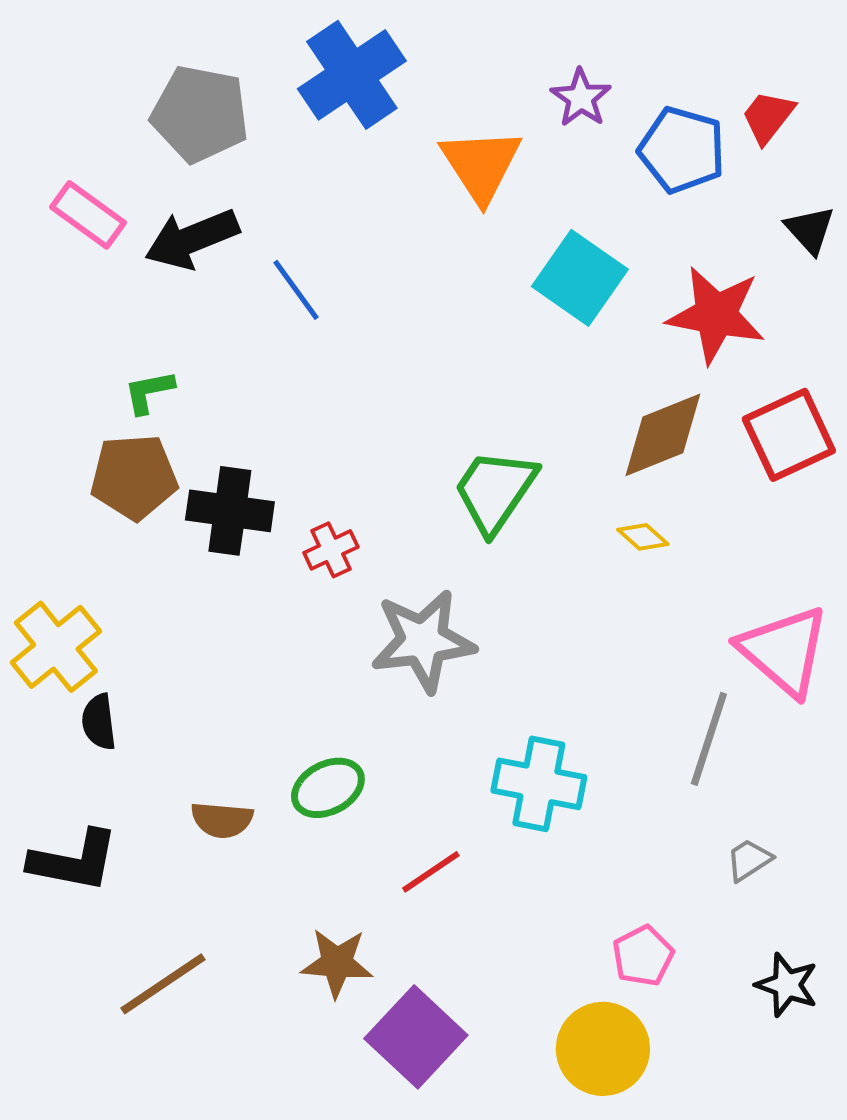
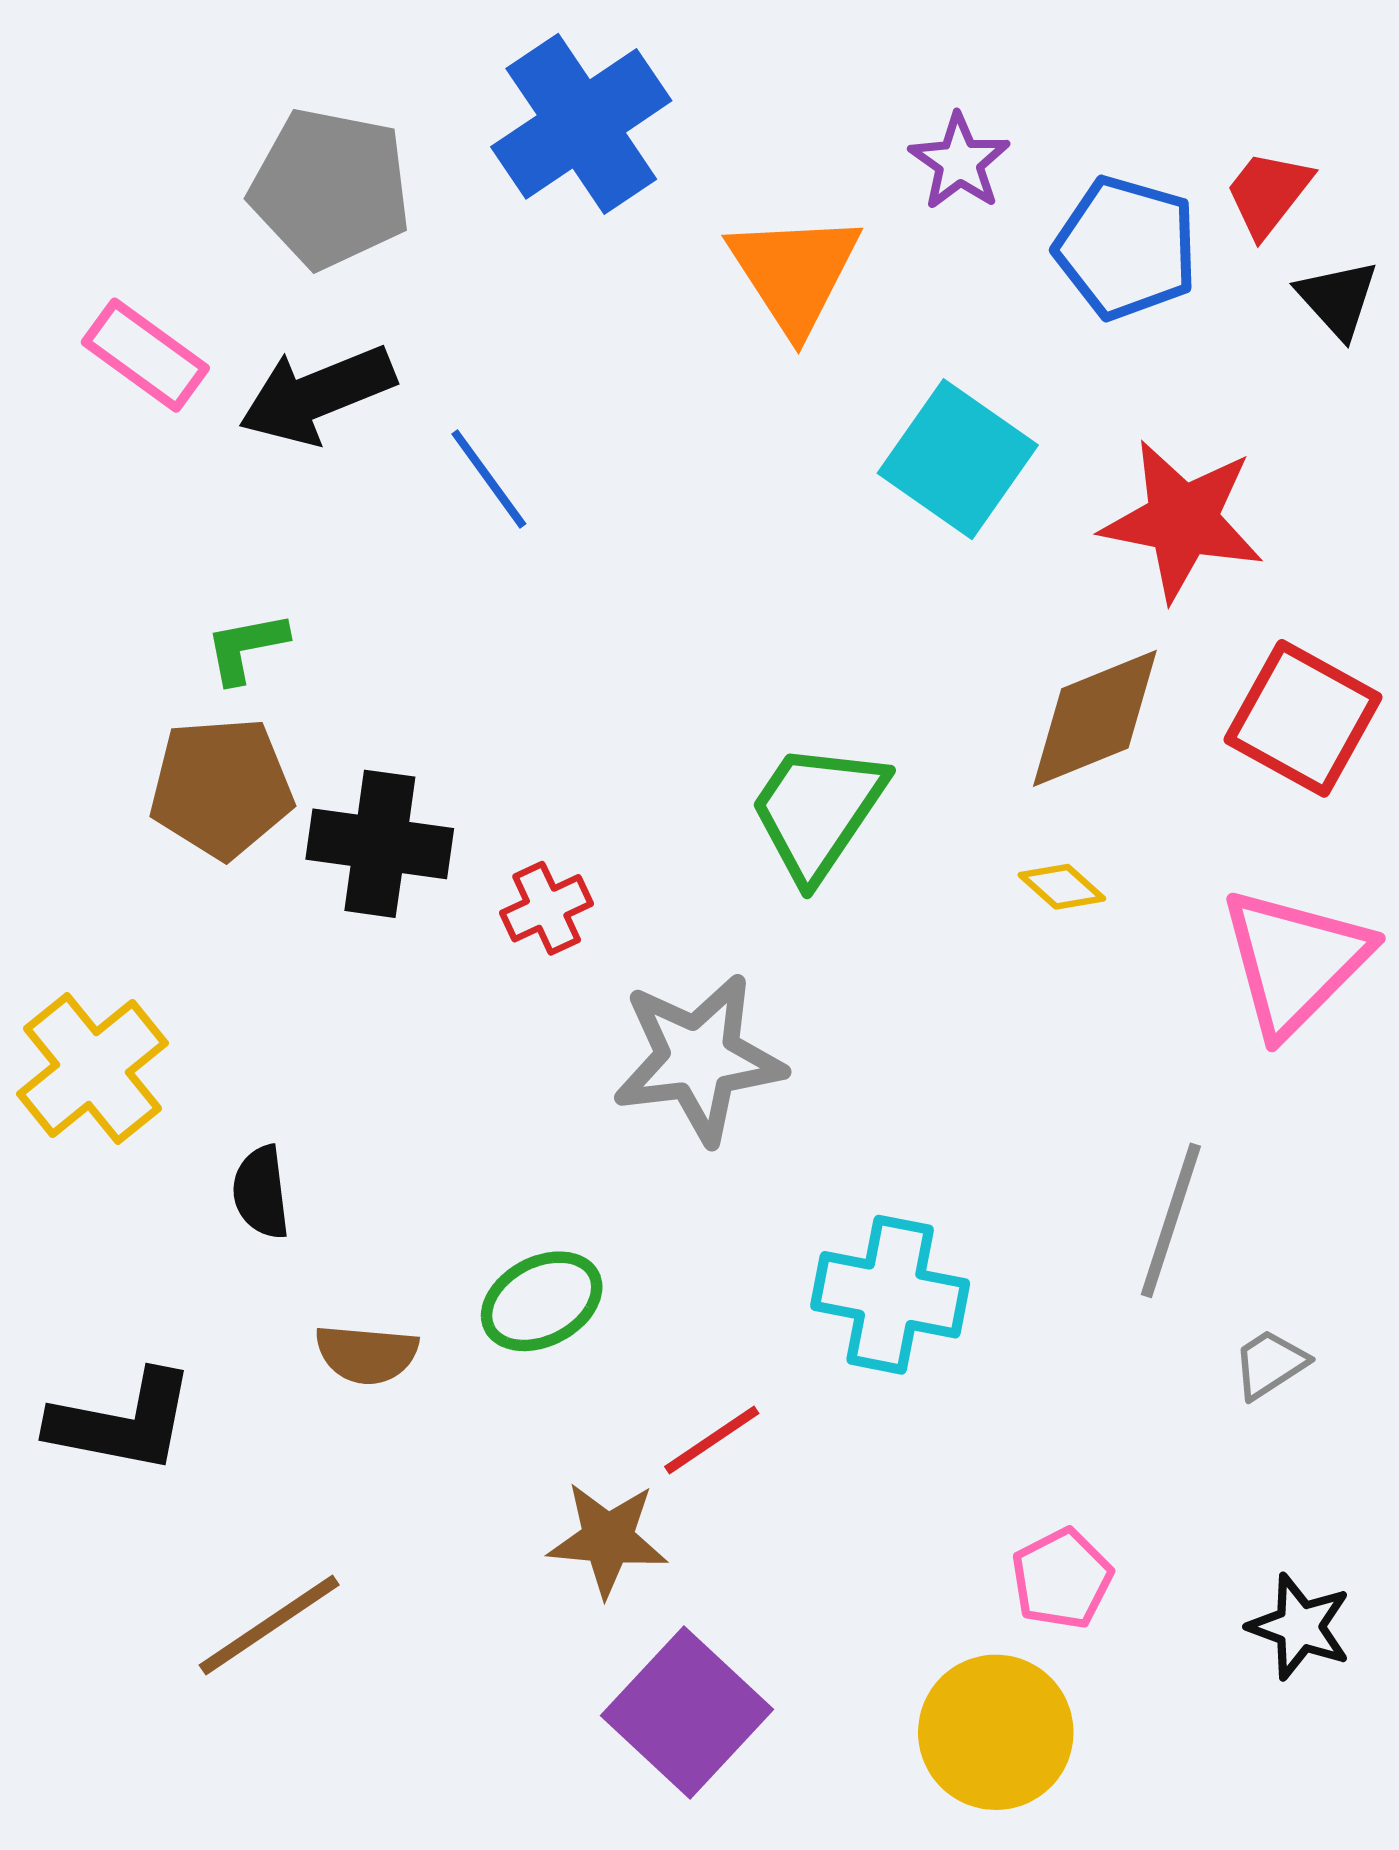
black triangle: (810, 230) -> (1338, 299), moved
red square: (789, 435) -> (1303, 718), turned -36
pink triangle: (784, 651) -> (1295, 961), moved, turned 34
black semicircle: (99, 722) -> (261, 1192), moved
gray trapezoid: (749, 860) -> (1270, 1364), moved
brown star: (337, 963) -> (608, 1539), moved

